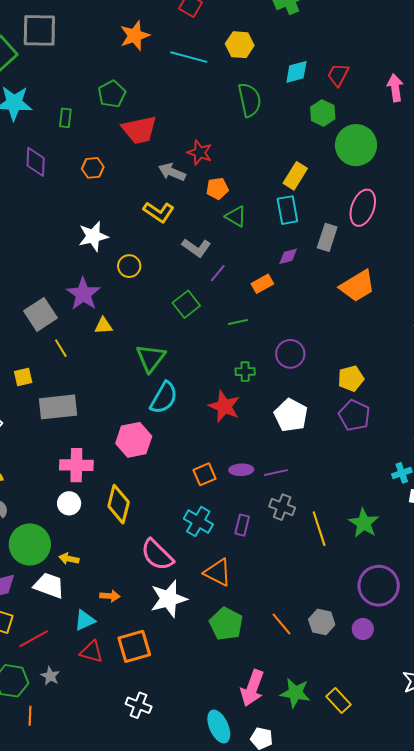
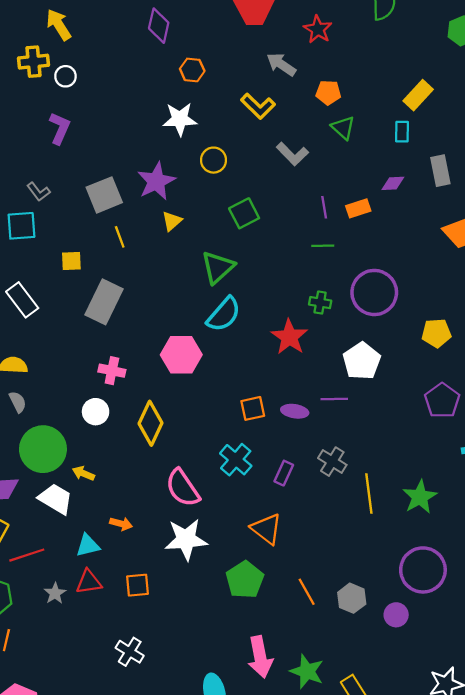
red star: (200, 152) -> (318, 29), moved
purple diamond: (36, 162) -> (159, 26), moved
orange hexagon: (93, 168) -> (192, 70), moved
cyan rectangle: (287, 210) -> (402, 132), size x0.7
gray rectangle: (327, 237) -> (440, 171), turned -40
purple line: (218, 273) -> (324, 207), moved, turned -60
green square: (186, 304) -> (244, 213), moved
yellow triangle: (103, 326) -> (172, 221), turned -48
purple circle: (290, 354) -> (374, 292), size x1.4
gray rectangle: (58, 407) -> (104, 302), turned -69
purple pentagon: (354, 415) -> (442, 401), moved
pink cross: (76, 465) -> (112, 371), size x0.7
purple line: (276, 473) -> (334, 399), moved
orange triangle: (218, 572) -> (266, 529), moved
orange square: (134, 646) -> (137, 585), size x0.7
red triangle: (92, 652) -> (89, 582), turned -35
gray star: (50, 676) -> (55, 593), moved
pink arrow: (252, 688) -> (260, 657), turned -42

